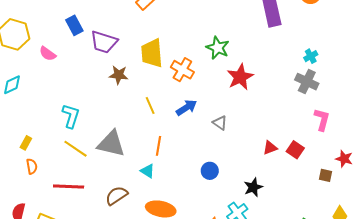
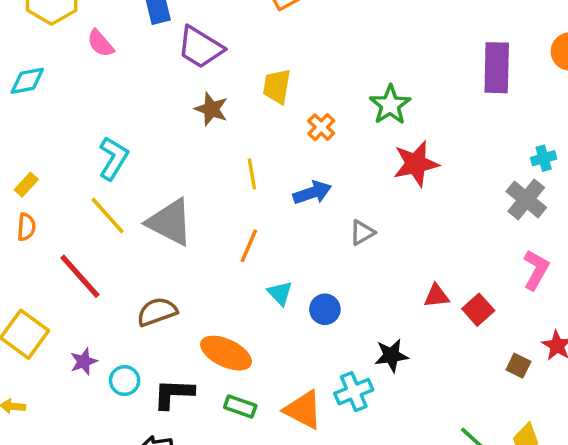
yellow trapezoid: (152, 53) -> (277, 86), size x0.7
orange cross: (182, 70) -> (321, 127), size x0.7
gray triangle: (220, 123) -> (362, 233), turned 42
cyan triangle: (148, 171) -> (280, 293), moved
red line: (69, 186) -> (80, 276), turned 32

